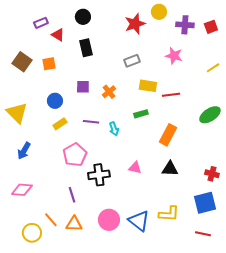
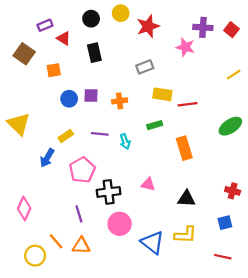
yellow circle: (159, 12) -> (121, 13), moved
red square: (211, 27) -> (231, 30), turned -32
pink star: (174, 56) -> (185, 47), moved
brown square: (22, 62) -> (24, 54), moved
orange cross: (109, 92) -> (120, 101), turned 32
blue circle: (55, 101) -> (69, 99), moved
orange rectangle: (168, 135) -> (184, 148), turned -45
blue arrow: (24, 151) -> (47, 158), moved
black triangle: (170, 169) -> (186, 199), moved
pink diamond: (22, 190) -> (24, 208), turned -70
blue square: (205, 203) -> (225, 223), size x0.6
pink circle: (109, 220) -> (120, 224), moved

